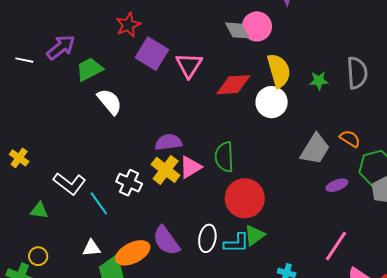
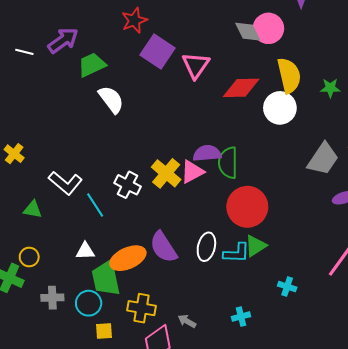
purple semicircle: (168, 142) -> (207, 153), moved

